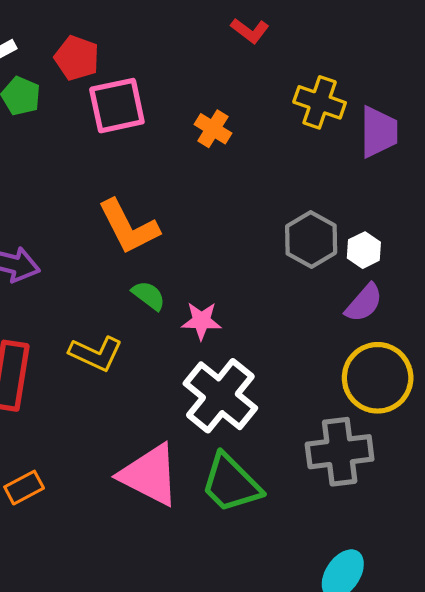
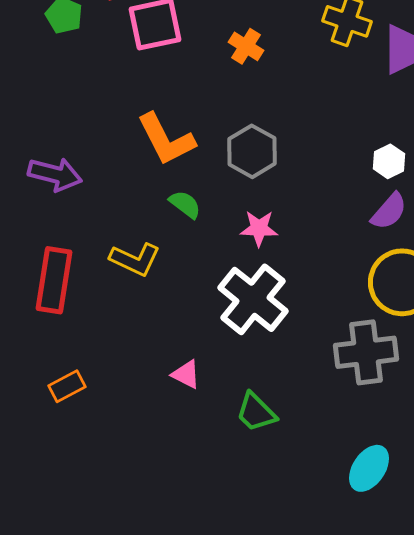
gray hexagon: (311, 240) -> (252, 151), moved
pink star: (201, 321) -> (259, 228), moved
pink triangle: (150, 475) -> (186, 374), size x0.5
green trapezoid: (231, 483) -> (256, 412), moved, size x0.7

